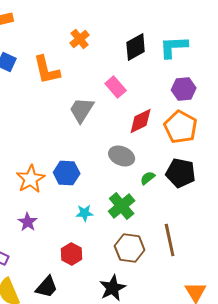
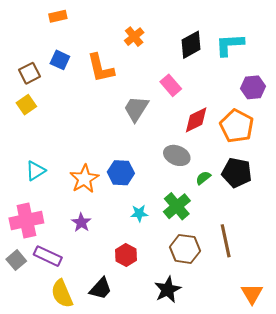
purple hexagon: (184, 89) -> (253, 87), moved

